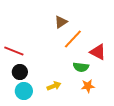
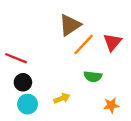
brown triangle: (61, 22) -> (70, 25), size x1.5
red triangle: (98, 52) -> (112, 42), moved, turned 42
orange star: (88, 86) -> (111, 105), moved

